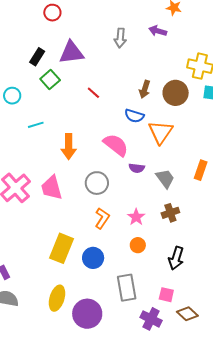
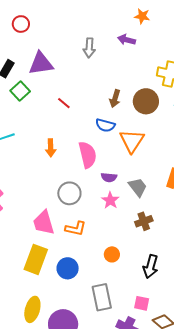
pink semicircle: (116, 145) -> (87, 155), turned 40
orange arrow: (69, 147) -> (51, 148), moved, size x0.7
pink trapezoid: (52, 188) -> (44, 223), moved
pink star: (136, 217) -> (110, 200), moved
orange L-shape: (102, 218) -> (76, 229), turned 70

